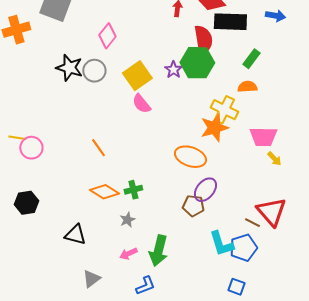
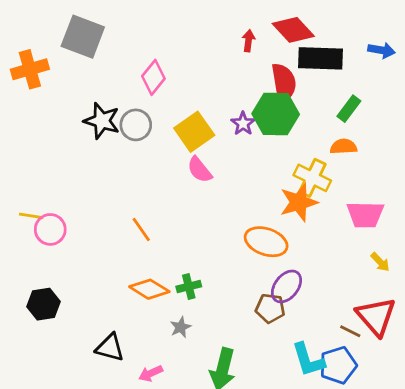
yellow arrow: (274, 159) -> (380, 262), moved
pink arrow: (128, 254) -> (151, 373), moved

